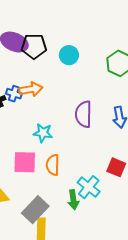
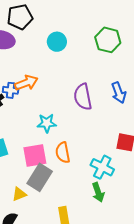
black pentagon: (34, 46) -> (20, 17), moved
green arrow: (73, 200) -> (98, 192), moved
gray rectangle: (35, 210) -> (40, 177), moved

